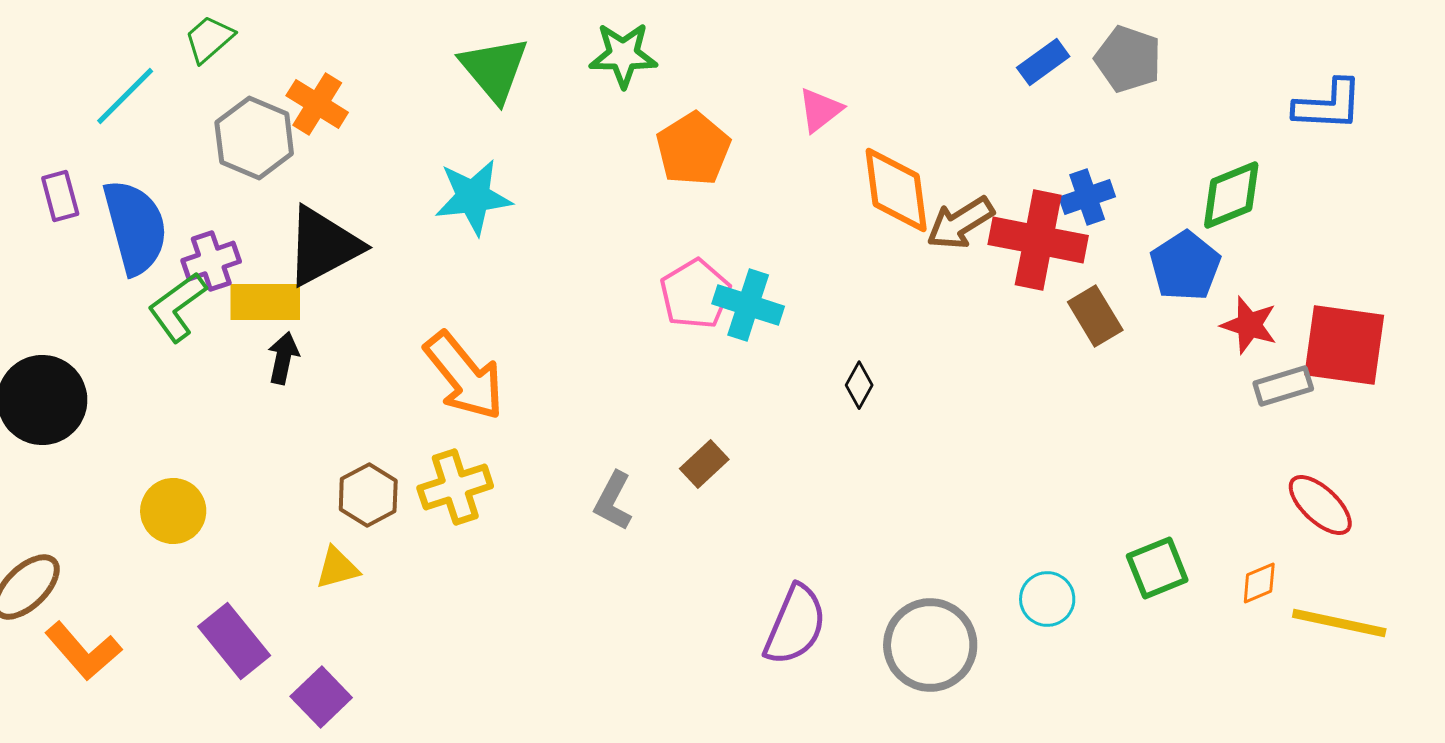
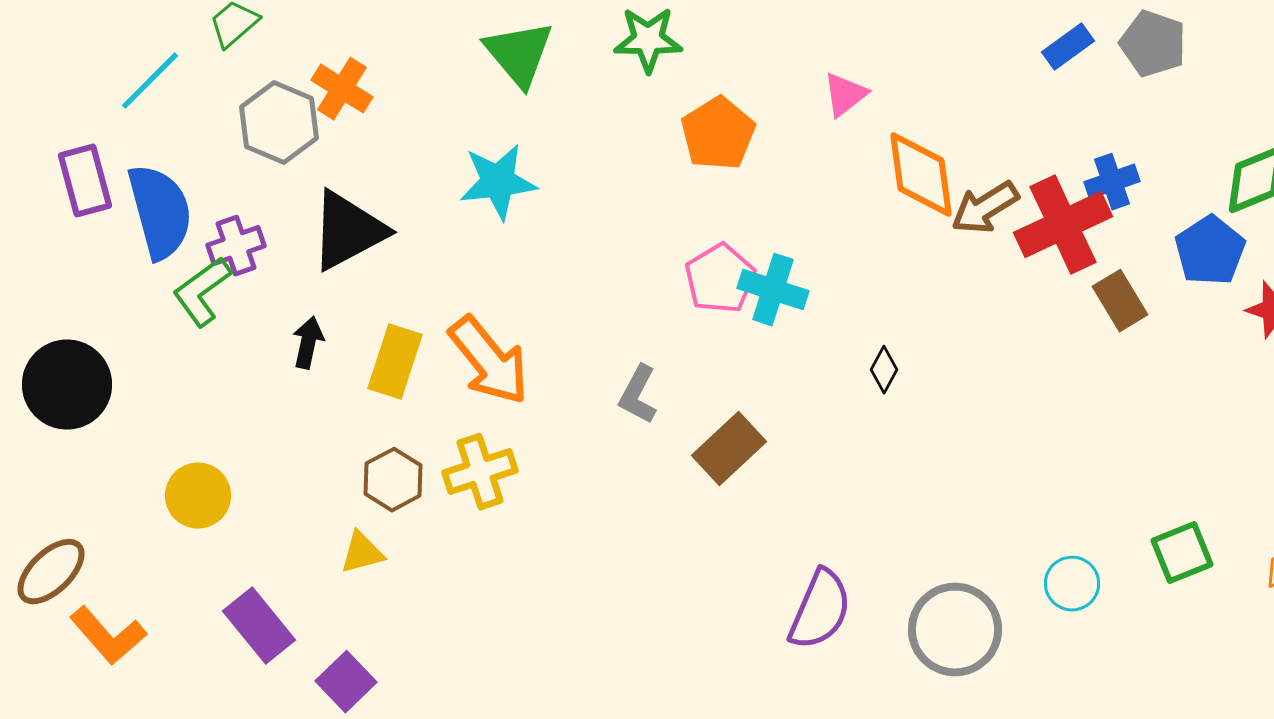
purple rectangle: (60, 196) -> (85, 181), size x1.4
red cross: (1038, 240) -> (1063, 225), turned -36
yellow rectangle: (265, 302) -> (395, 362), moved, turned -72
brown rectangle: (704, 464) -> (729, 449), size x1.5
gray L-shape: (613, 501) -> (638, 395), moved

